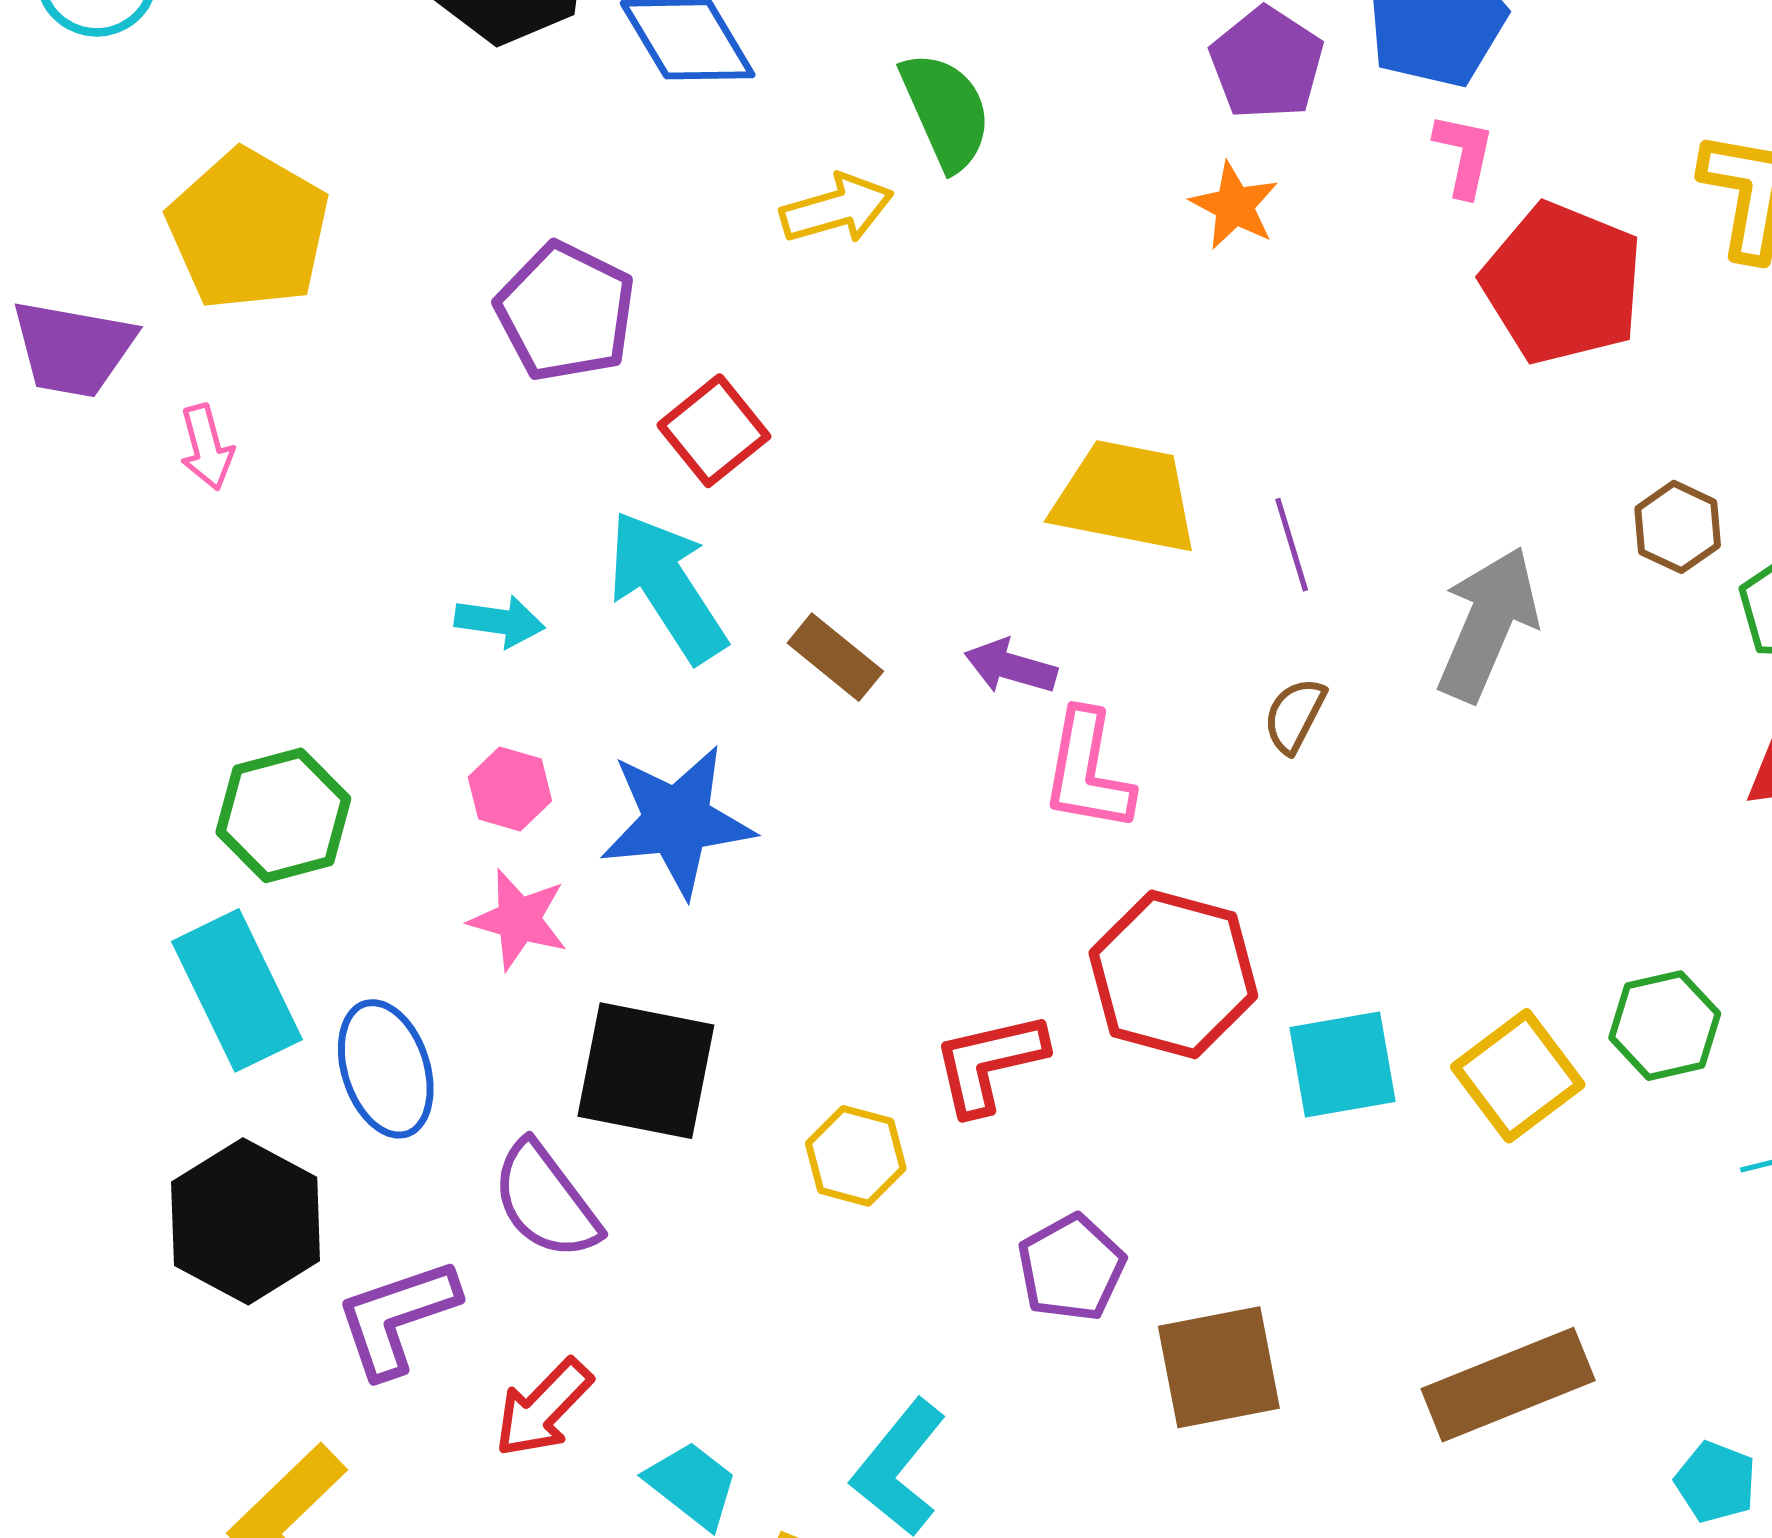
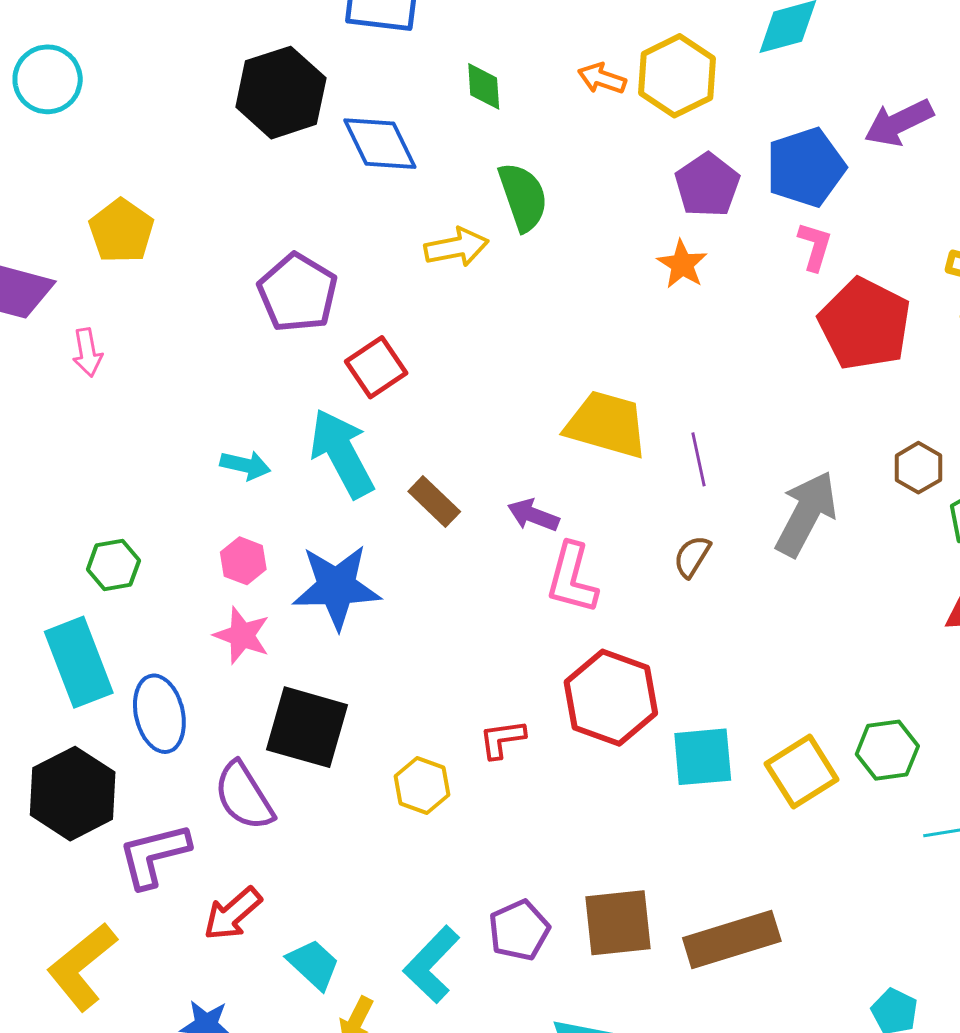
yellow pentagon: (248, 230) -> (121, 231), size x0.7
green hexagon: (283, 815) -> (113, 565), size x0.7
red L-shape: (989, 1063) -> (502, 739), size x0.7
purple pentagon: (1071, 1268) -> (519, 930), moved
brown rectangle: (1508, 1385) -> (732, 940), moved

